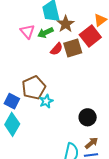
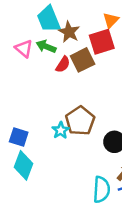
green arrow: (45, 33) -> (46, 46), turned 56
red square: (90, 36) -> (102, 42), turned 30
brown pentagon: (34, 88) -> (80, 121), moved

